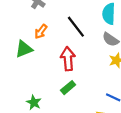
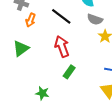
orange arrow: (41, 32) -> (31, 20), moved

